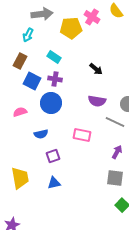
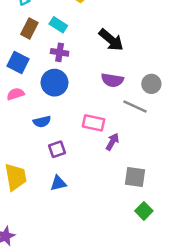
brown rectangle: (20, 61) -> (29, 29), moved
black arrow: (96, 69) -> (111, 40), size x1.5
blue square: (32, 81) -> (18, 62), moved
purple arrow: (117, 152) -> (112, 142), moved

